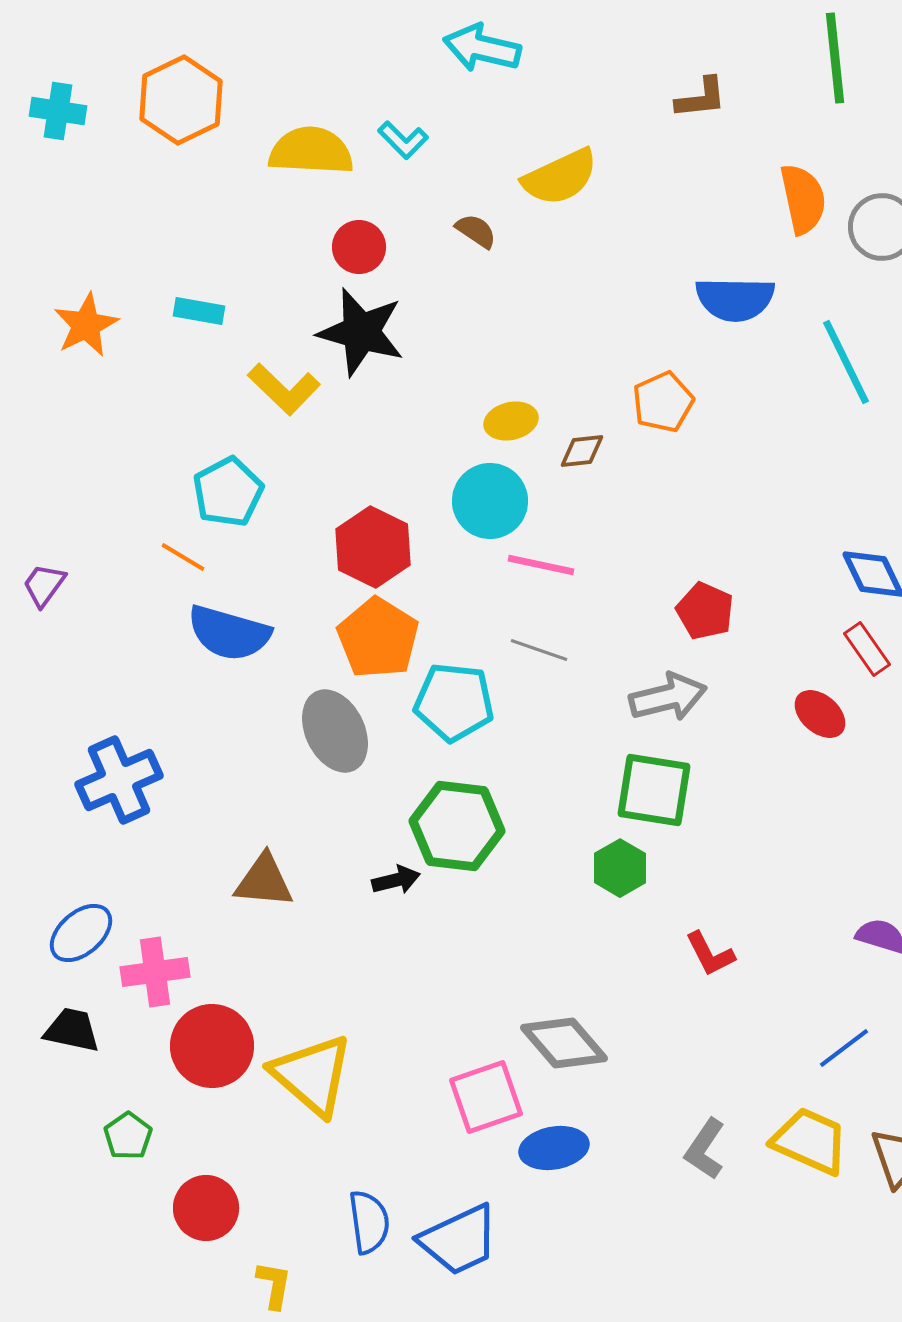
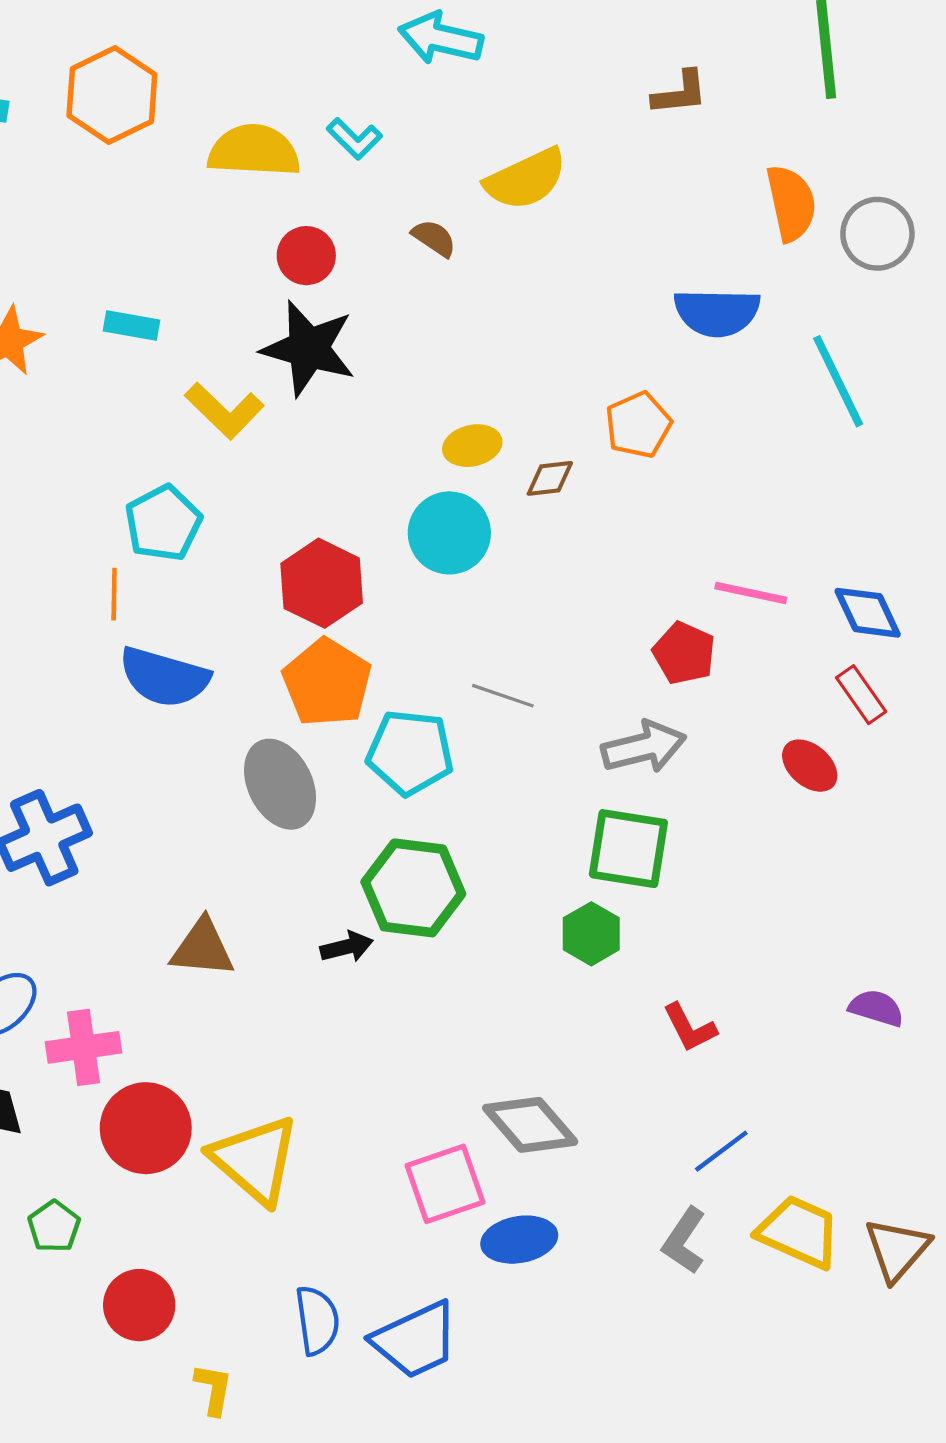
orange line: (183, 557) -> (114, 594), turned 60
pink line: (541, 565) -> (751, 593), moved
blue line: (844, 1048) -> (721, 1151), moved

